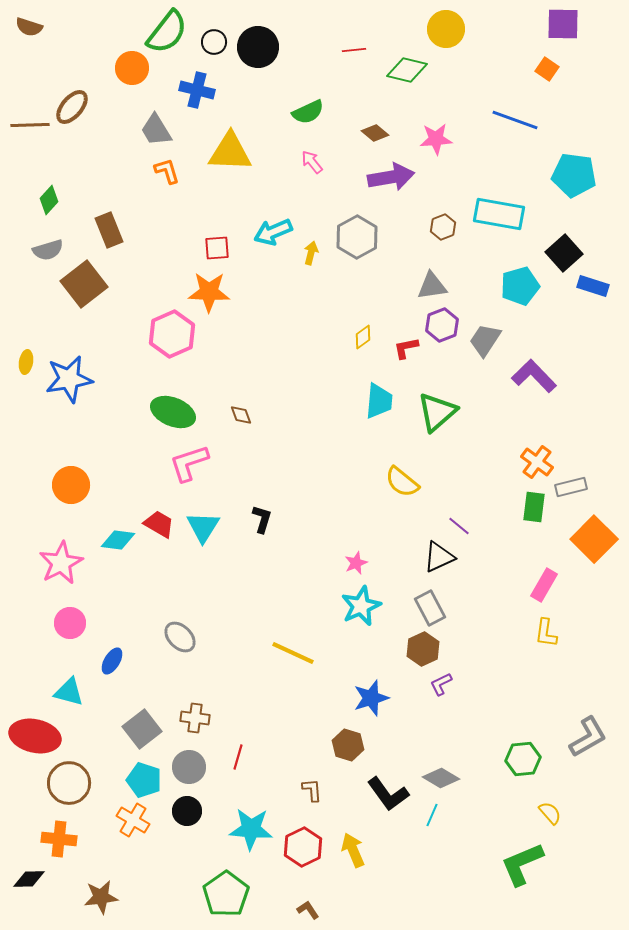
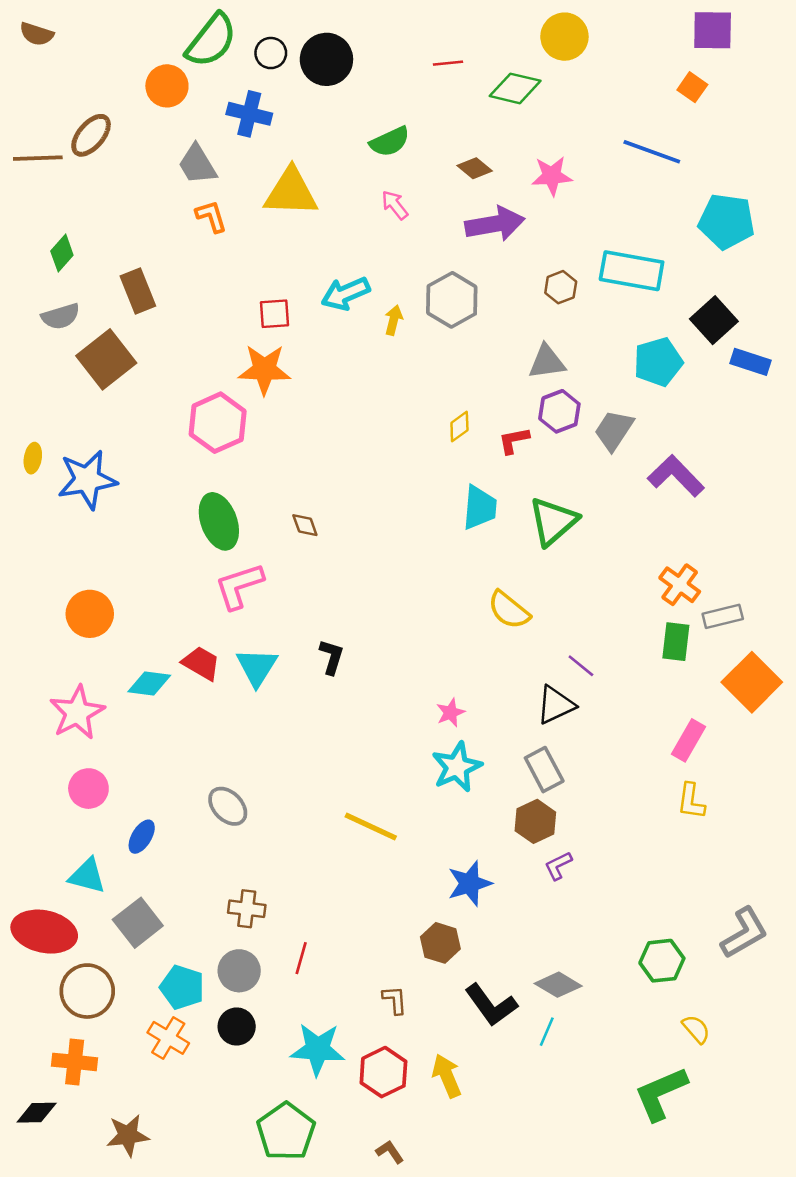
green ellipse: (173, 412) -> (219, 521), turned 48
gray square: (142, 729) -> (138, 923), moved

